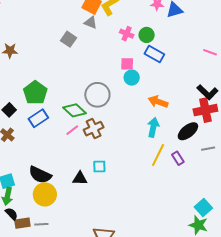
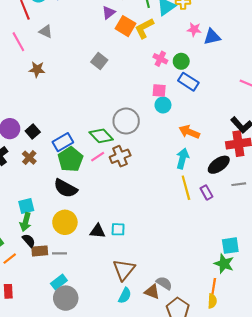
gray triangle: (91, 23) -> (46, 31), moved
green pentagon: (35, 93) -> (70, 159), moved
yellow line: (158, 155) -> (186, 188), turned -45
cyan square: (99, 166) -> (118, 229), moved
black semicircle: (40, 175) -> (65, 188), moved
black triangle: (80, 178) -> (98, 231), moved
cyan square: (203, 207) -> (230, 246), turned 30

